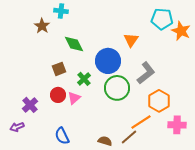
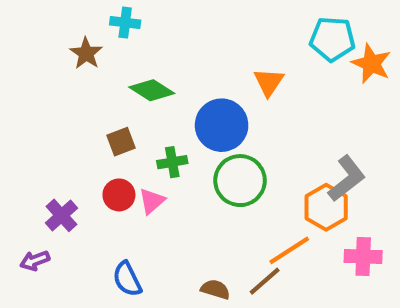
green diamond: (74, 44) -> (152, 90), turned -30
gray L-shape: (146, 73) -> (347, 179), moved
green cross: (84, 79) -> (172, 162), turned 32

